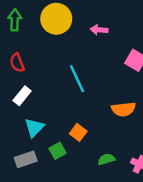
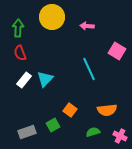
green arrow: (15, 20) -> (18, 28), moved
cyan line: (77, 79) -> (89, 69), moved
orange semicircle: (123, 109) -> (107, 110), moved
cyan triangle: (34, 128) -> (45, 79), moved

